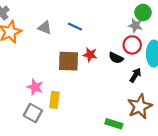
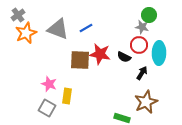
blue line: (75, 27) -> (86, 28), turned -56
gray triangle: (45, 28) -> (58, 29), size x1.6
red star: (90, 55) -> (100, 54), size x1.5

